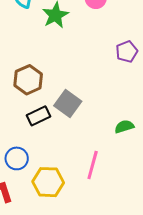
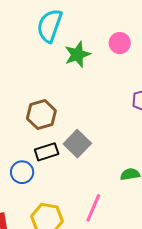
blue circle: (17, 158) -> (22, 172), moved

